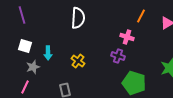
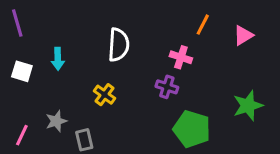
white semicircle: (78, 18) -> (119, 45), moved
cyan arrow: (48, 53) -> (58, 59), moved
gray star: (33, 67) -> (56, 121), moved

